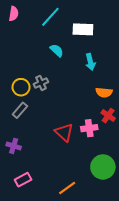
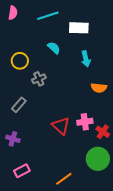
cyan line: (50, 17) -> (48, 16), turned 30
yellow circle: (21, 87) -> (20, 61), moved
red cross: (108, 116) -> (103, 132), moved

